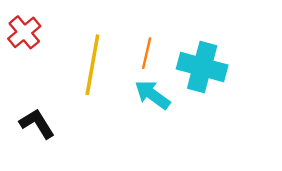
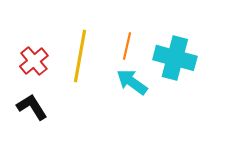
red cross: (24, 32) -> (34, 61), moved

